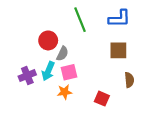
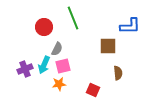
blue L-shape: (119, 19) -> (130, 26), moved
red circle: (48, 40) -> (44, 27), moved

